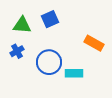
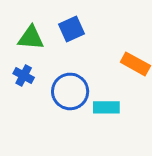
blue cross: (17, 51) -> (24, 76), turned -32

